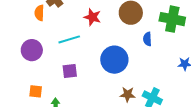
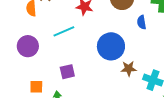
purple square: (70, 71) -> (67, 72), moved
brown star: (128, 94) -> (129, 69), moved

